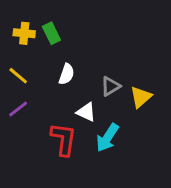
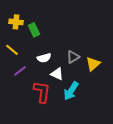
green rectangle: (51, 33) -> (34, 30), moved
white semicircle: (67, 74) -> (44, 58), moved, turned 56
purple line: (18, 109) -> (20, 71), moved

